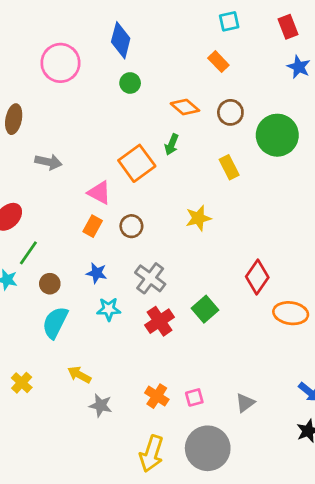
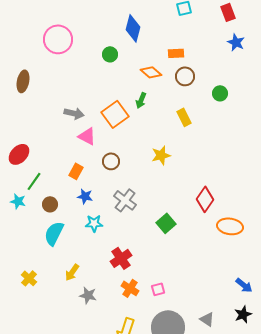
blue diamond: (121, 40) -> (133, 28), moved
orange rectangle: (218, 62) -> (176, 53), moved, turned -49
green circle: (277, 135) -> (220, 93), size x0.5
gray arrow: (48, 162) -> (74, 113), moved
orange rectangle: (93, 226) -> (76, 171), moved
red cross: (160, 321) -> (121, 258), moved
yellow arrow: (79, 375) -> (72, 272), turned -84
gray triangle: (245, 403) -> (207, 319), moved, turned -49

